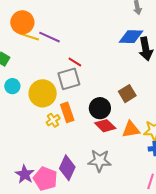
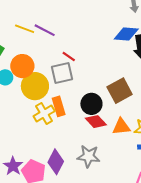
orange circle: (22, 22) -> (22, 66), moved
brown square: (127, 94) -> (120, 91), size x1.4
yellow cross: (53, 120) -> (44, 114), size x1.5

